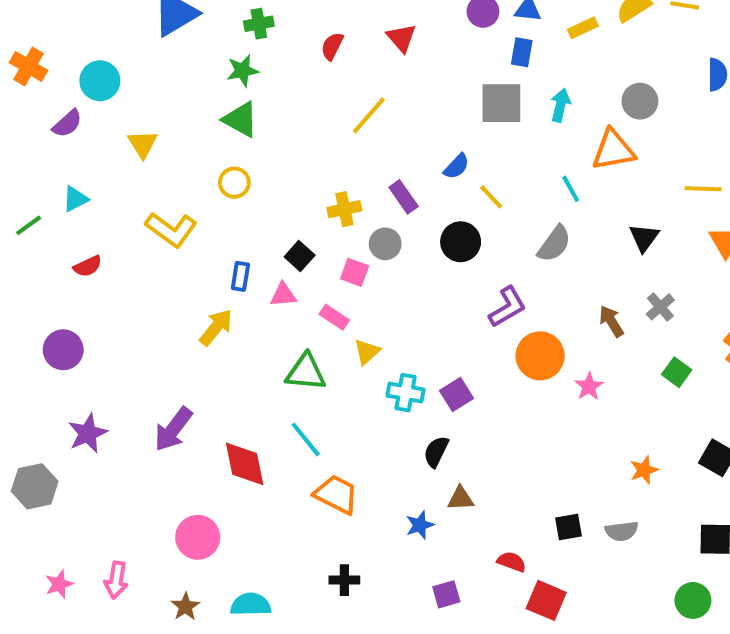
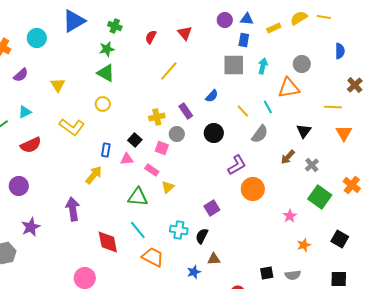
green cross: (259, 24) -> (115, 26), turned 32
cyan circle: (100, 81) -> (37, 38), moved
yellow line: (491, 197) -> (243, 111), moved
red semicircle: (88, 266) -> (31, 145), size x1.5
brown arrow: (611, 321) -> (288, 157), moved, turned -105
green square: (677, 372) -> (320, 197), size x1.6
pink star: (589, 386) -> (290, 216), moved
cyan cross: (406, 393) -> (179, 230), moved
purple arrow: (173, 429) -> (73, 209), moved, turned 135

